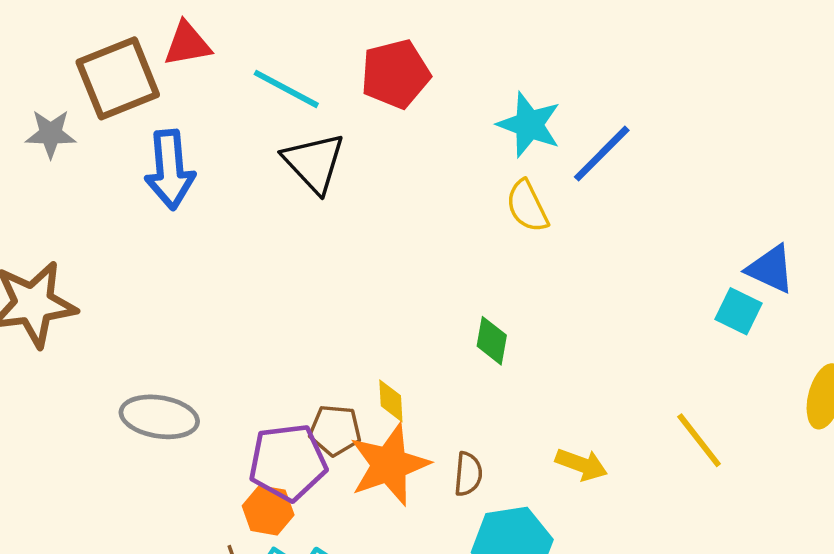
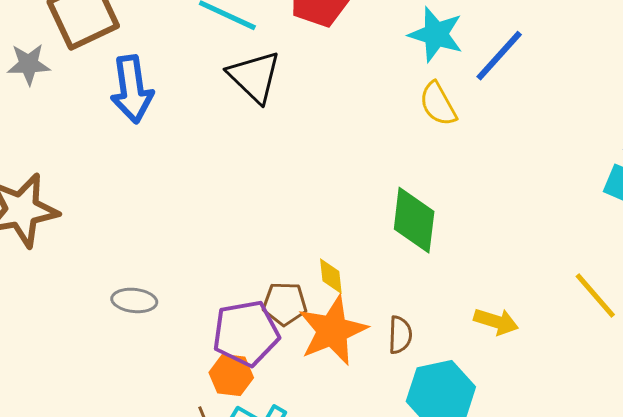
green diamond: (492, 341) -> (414, 220), size x1.6
gray ellipse: (159, 417) -> (134, 300), size x0.7

